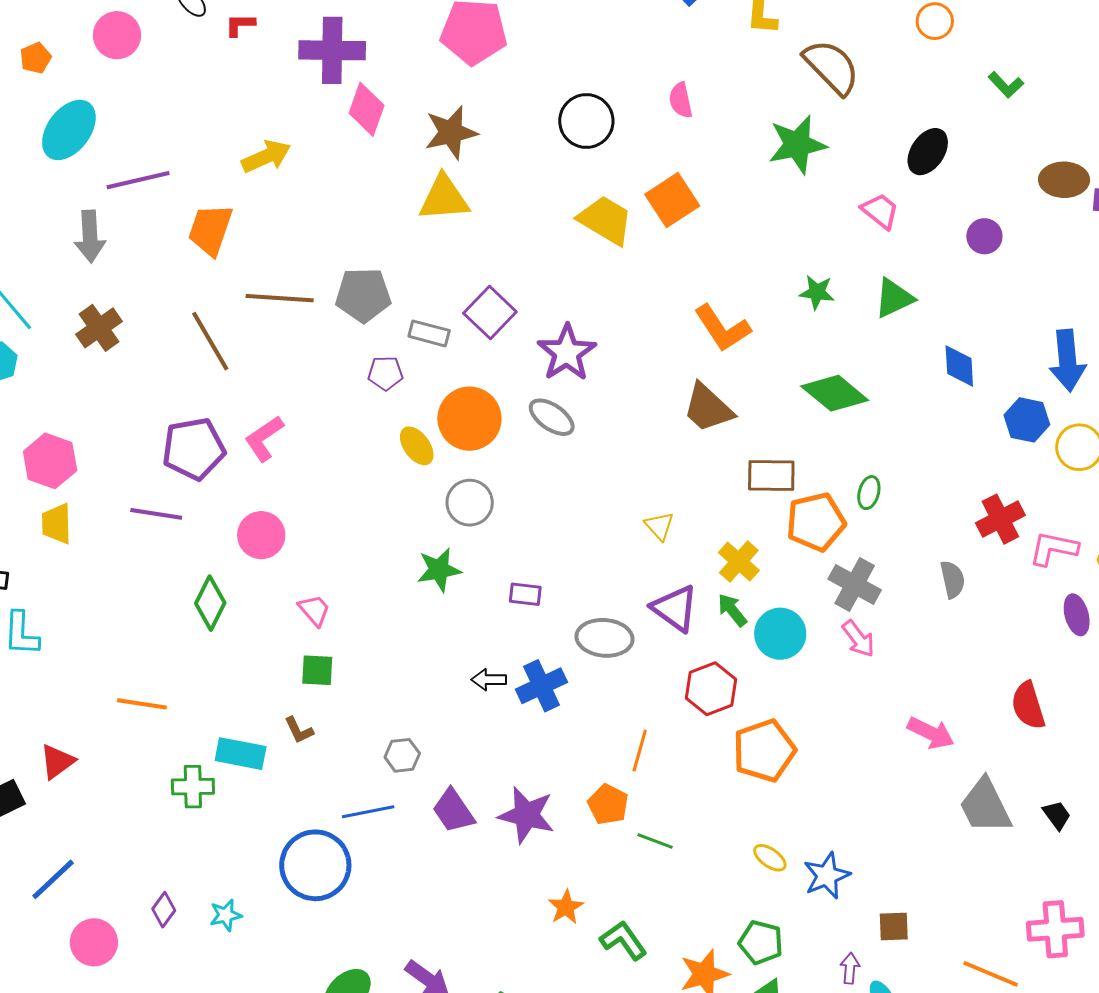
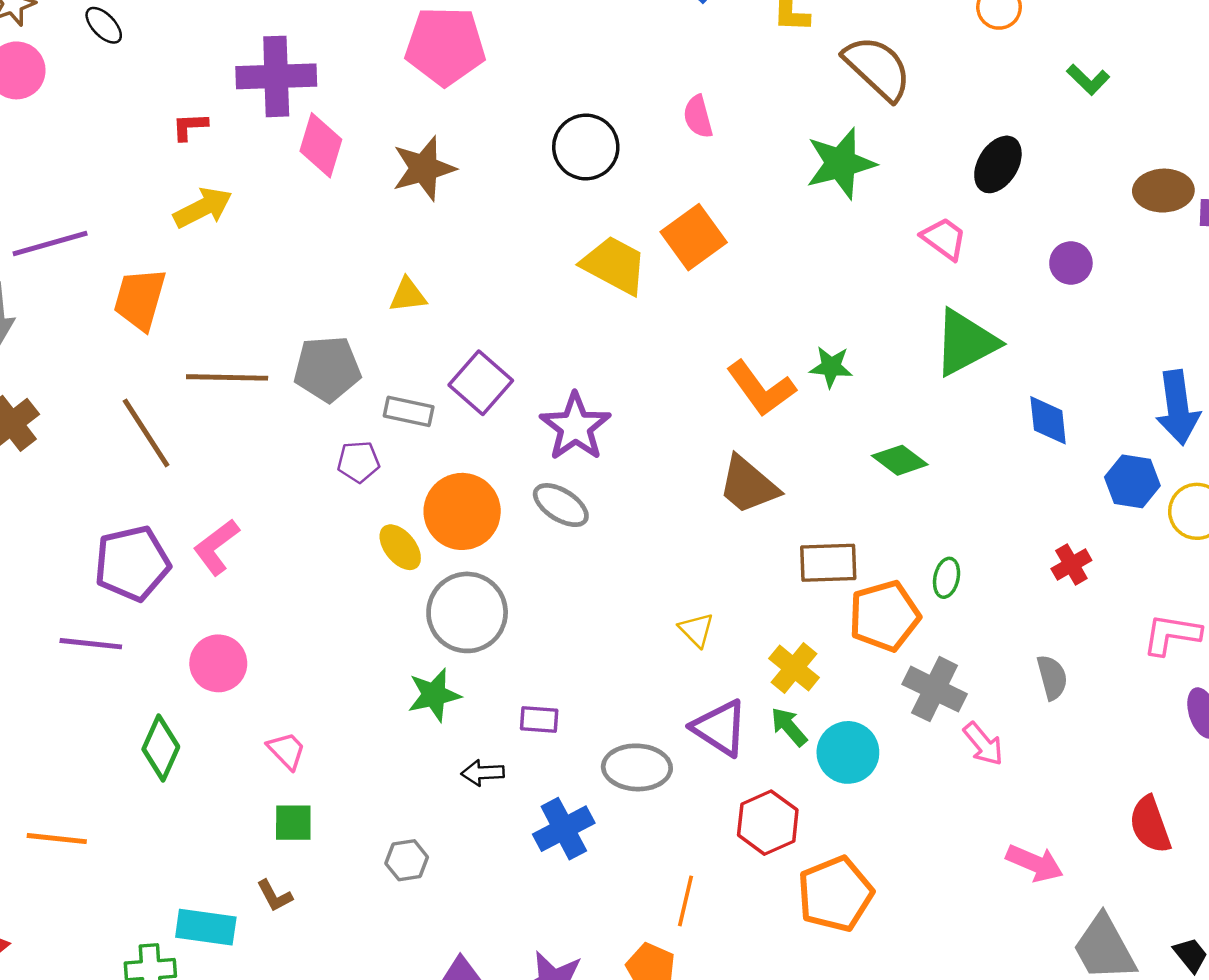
red L-shape: (240, 25) -> (190, 126), moved
yellow triangle: (444, 198) -> (408, 295), moved, size x0.6
green star: (817, 292) -> (831, 367), moved
green triangle: (894, 298) -> (966, 343), size x1.4
green diamond: (835, 393) -> (900, 460), size x0.7
gray circle: (470, 503) -> (467, 612), size x1.4
red cross: (1000, 519) -> (1071, 564), moved, size x0.7
pink arrow: (858, 639) -> (983, 744), moved
black arrow: (489, 680) -> (483, 773), moved
orange line: (142, 704) -> (57, 839), moved
gray hexagon: (402, 755) -> (407, 860), moved

